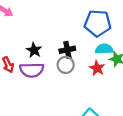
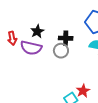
red star: (97, 68) -> (83, 91), moved

